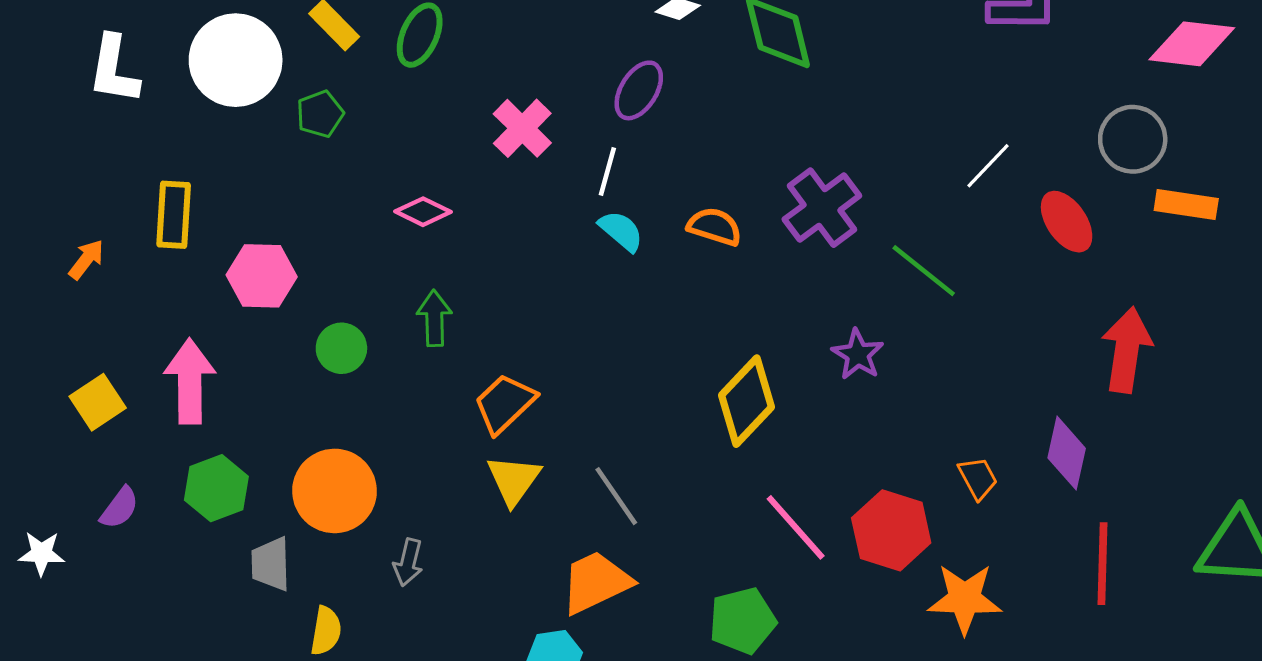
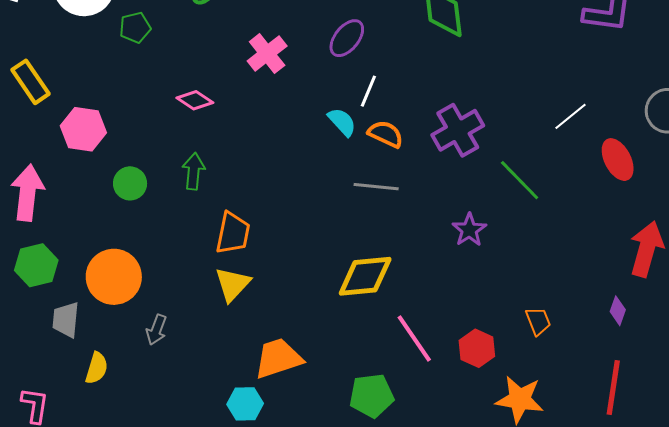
white line: (607, 172) -> (368, 91), moved
yellow rectangle: (174, 215) -> (31, 82), turned -45
cyan semicircle: (621, 231) -> (342, 122), moved
yellow diamond: (746, 401) -> (365, 276), moved, turned 34
orange trapezoid: (505, 403) -> (233, 233), turned 138
purple diamond: (1067, 453) -> (618, 311), moved, size x0.6
gray line: (616, 496) -> (376, 187), moved, turned -57
red hexagon: (891, 530) -> (477, 348), size x0.7

